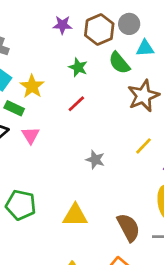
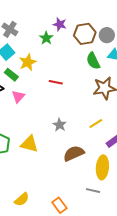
green star: (78, 67) -> (46, 38), moved
red line: (76, 104) -> (56, 82), turned 40
yellow triangle: (75, 215) -> (29, 144), moved
brown semicircle: (128, 227) -> (74, 153), moved, turned -100

